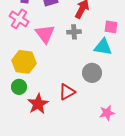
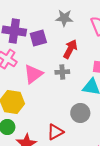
pink triangle: (45, 34) -> (33, 74), turned 30

